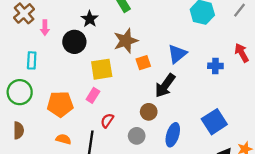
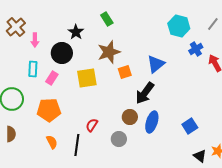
cyan rectangle: (32, 60) -> (33, 69), moved
blue cross: (215, 66) -> (196, 49), moved, turned -32
pink rectangle: (93, 95) -> (52, 78), moved
blue square: (214, 122) -> (190, 126), size x0.7
blue ellipse: (173, 135) -> (152, 122), moved
orange semicircle: (63, 139) -> (52, 142), turned 48

